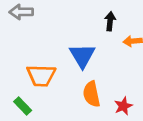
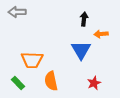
blue triangle: (82, 56) -> (81, 50), moved
orange semicircle: (92, 94) -> (51, 81), moved

